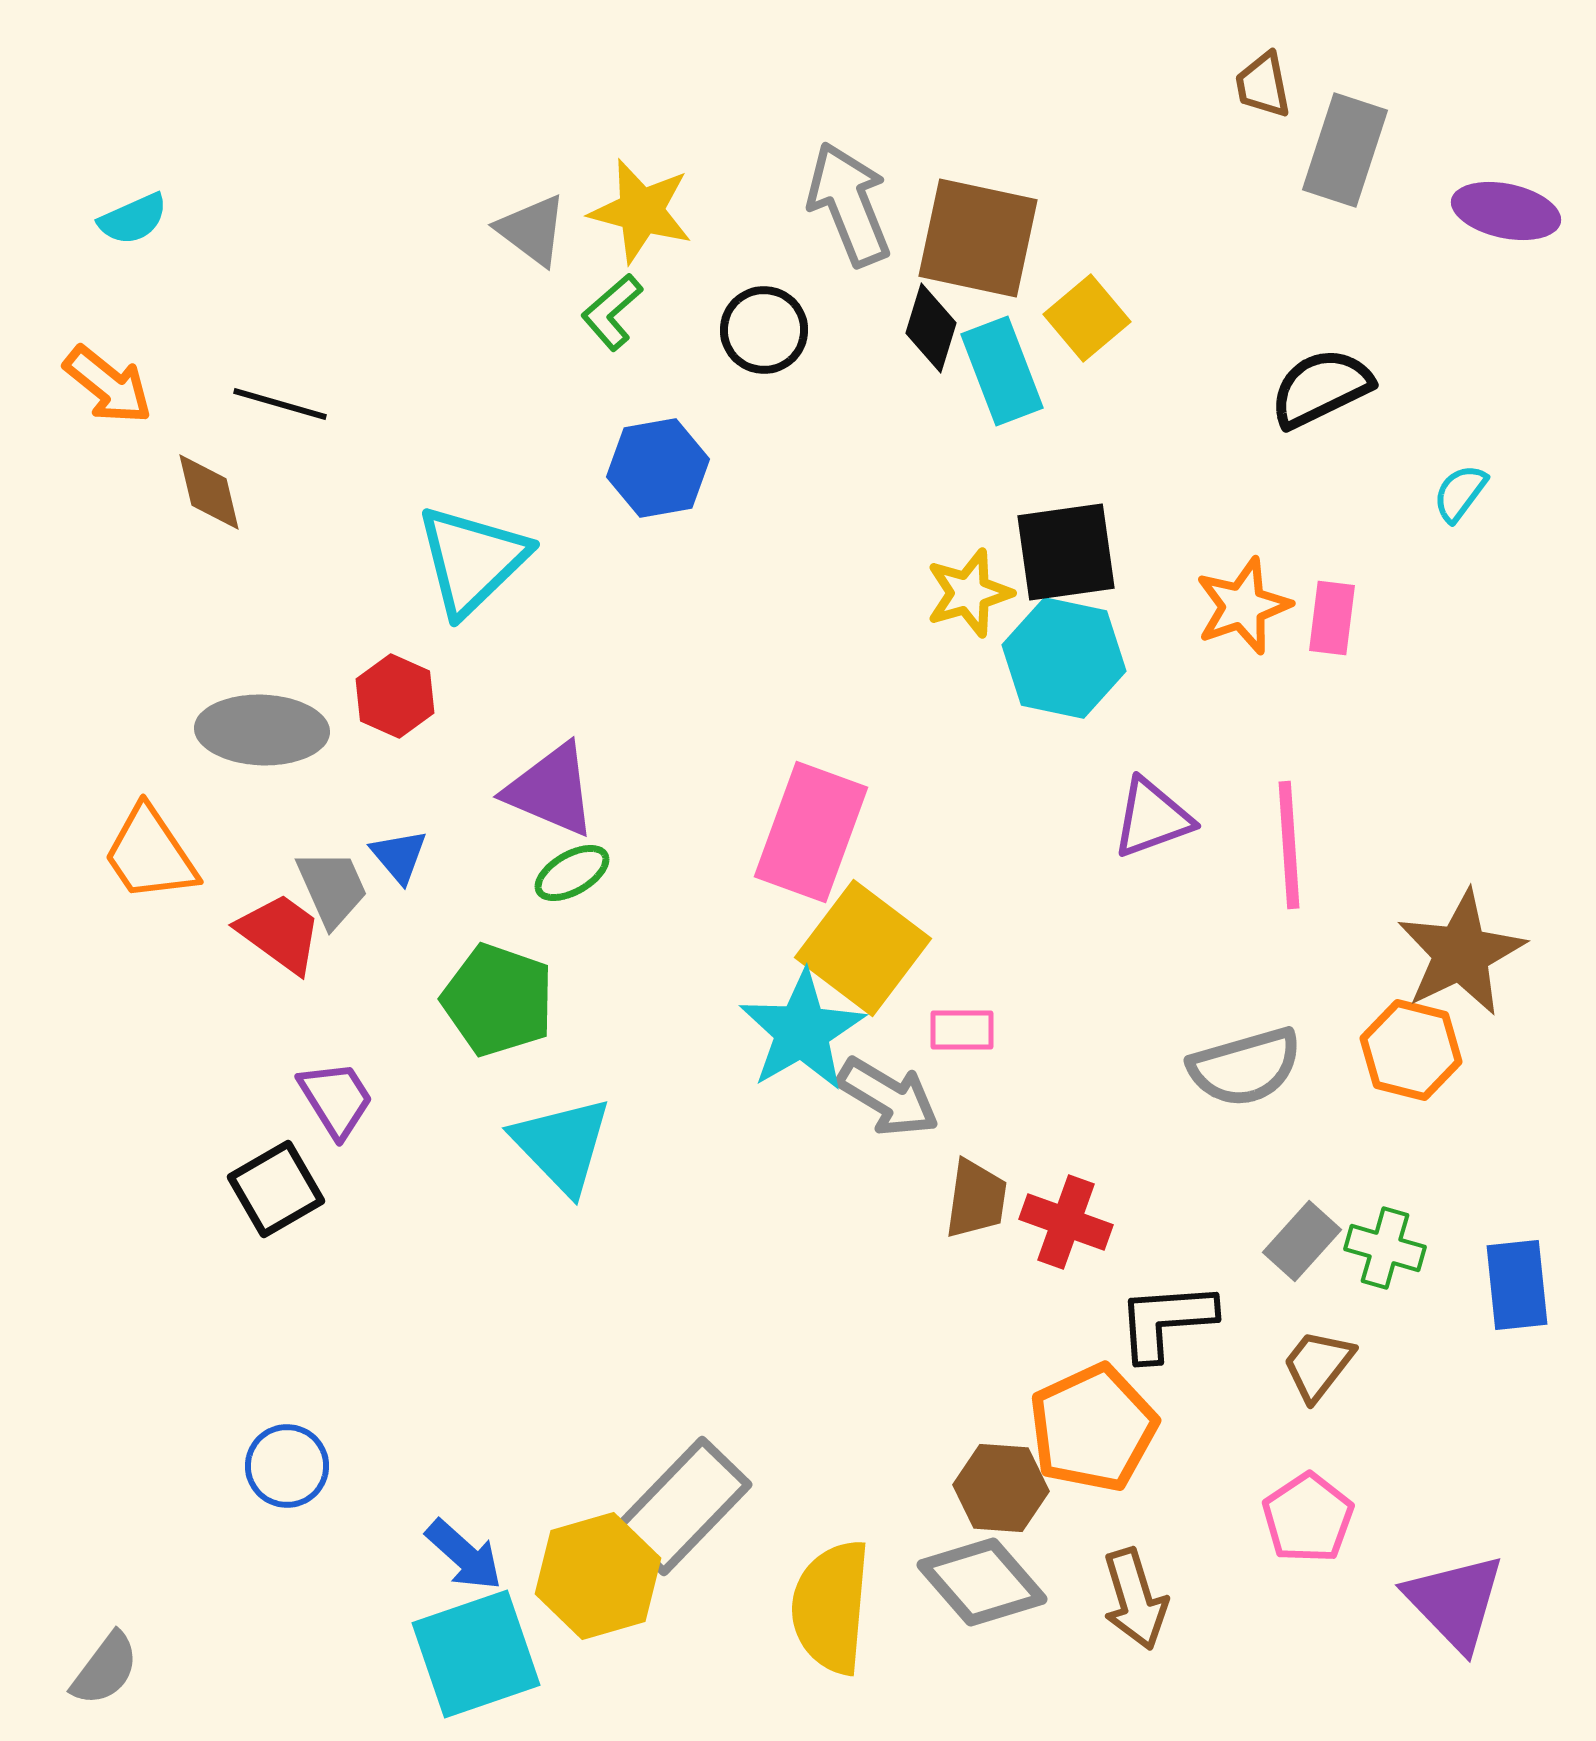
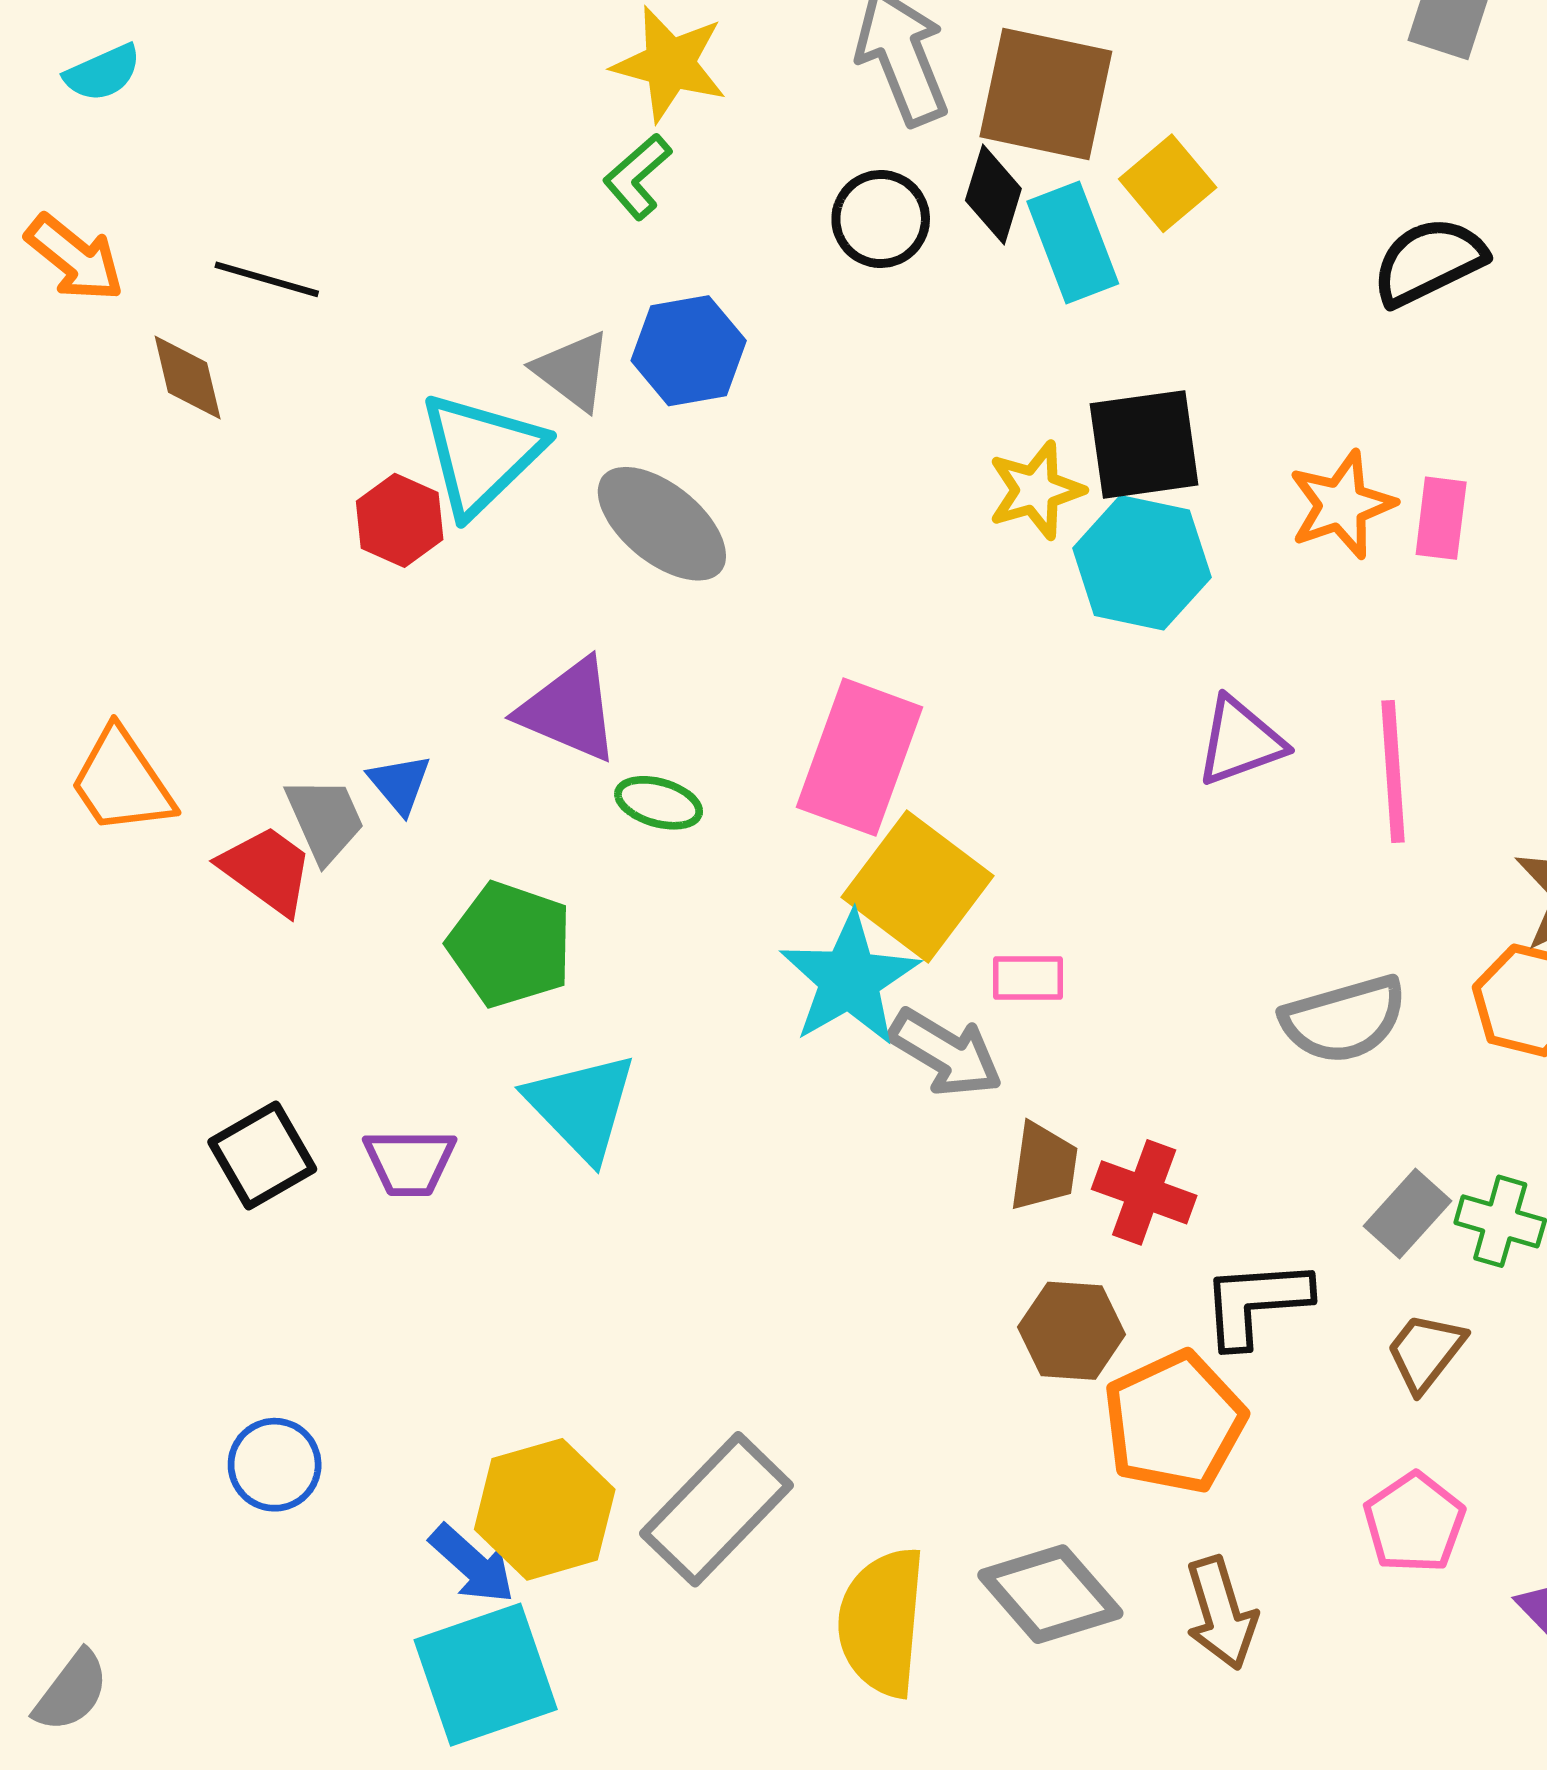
gray triangle: (532, 230) -> (573, 371), moved
black circle: (764, 330) -> (881, 219), moved
red hexagon: (395, 696) -> (400, 520), moved
gray ellipse: (262, 730) -> (662, 524), moved, turned 37
green ellipse: (572, 873) -> (659, 803), moved, turned 46
purple trapezoid: (336, 1099) -> (410, 1162), moved, turned 122
brown hexagon: (1001, 1488) -> (1072, 1331), moved
yellow hexagon: (598, 1576) -> (545, 1509), moved

